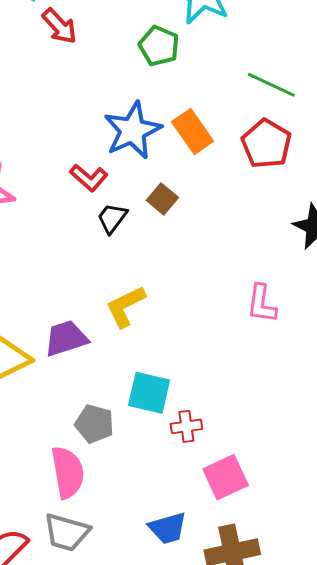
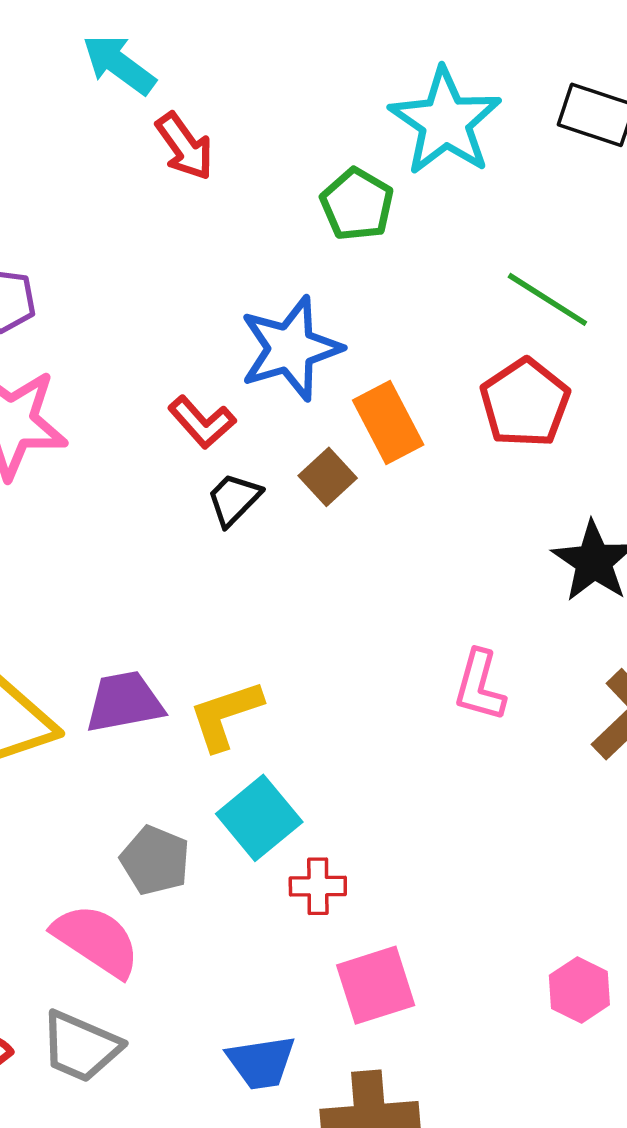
orange rectangle: (193, 131) -> (388, 423), moved
yellow L-shape: (126, 306) -> (226, 715), moved
cyan square: (149, 393) -> (259, 818), turned 30
pink semicircle: (68, 472) -> (96, 940), turned -54

